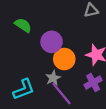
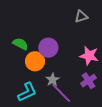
green semicircle: (23, 25) -> (20, 44), moved
orange circle: (64, 59) -> (35, 61), moved

